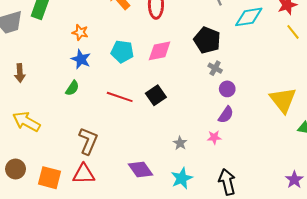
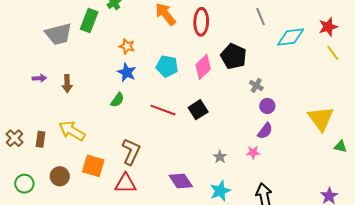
black pentagon: (207, 40) -> (234, 56), moved
pink diamond: (160, 51) -> (203, 67), turned -35
orange square: (49, 178) -> (93, 166), moved

